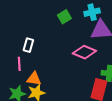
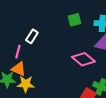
orange triangle: (34, 79) -> (19, 69), moved

